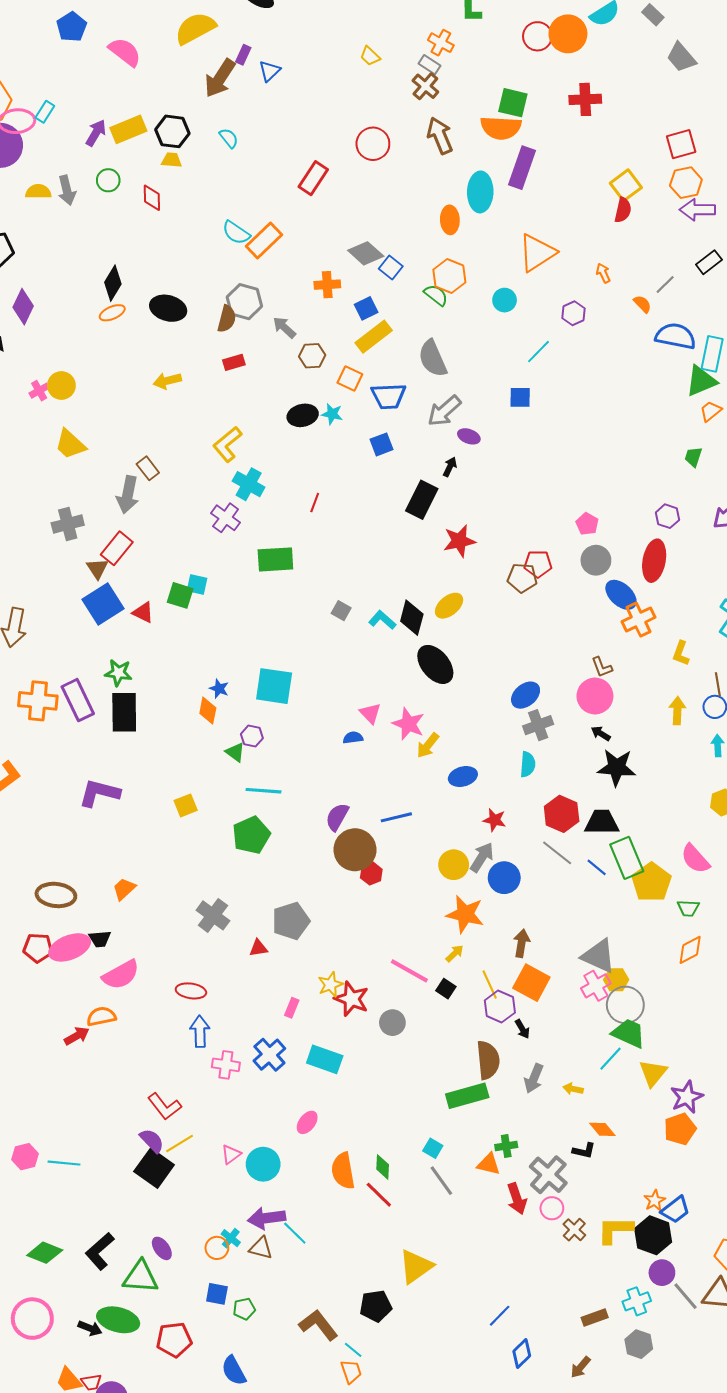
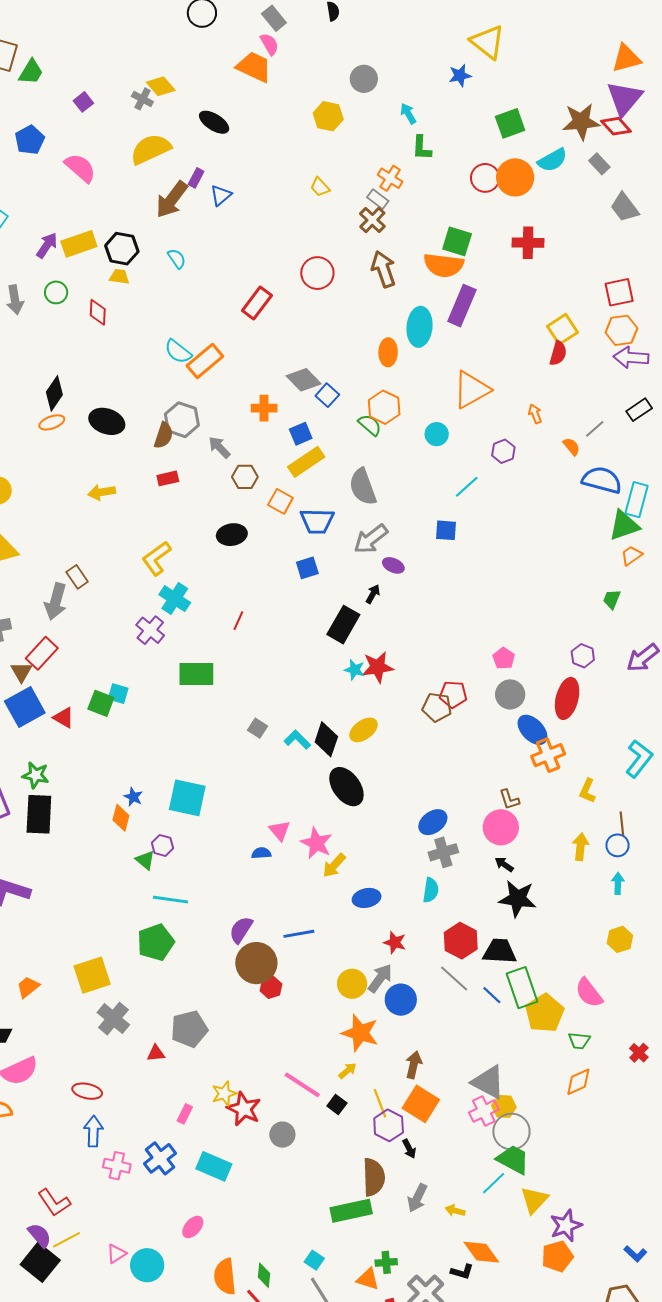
cyan star: (332, 414) -> (355, 670), moved
yellow square: (186, 805) -> (92, 975), moved, size x1.6
orange diamond: (602, 1129) -> (481, 1252), size x1.4

